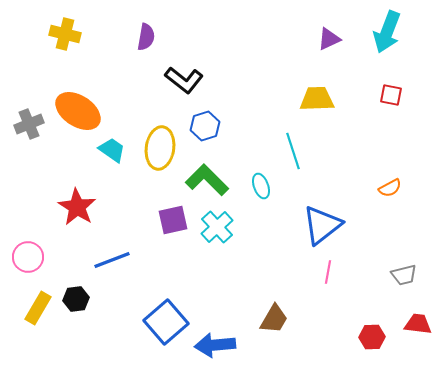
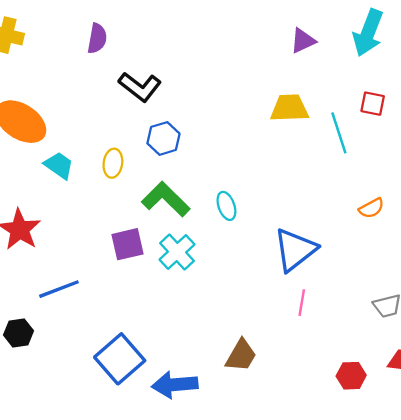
yellow ellipse: (160, 148) -> (113, 163), size x0.6
cyan line: (293, 151) -> (339, 133), moved

